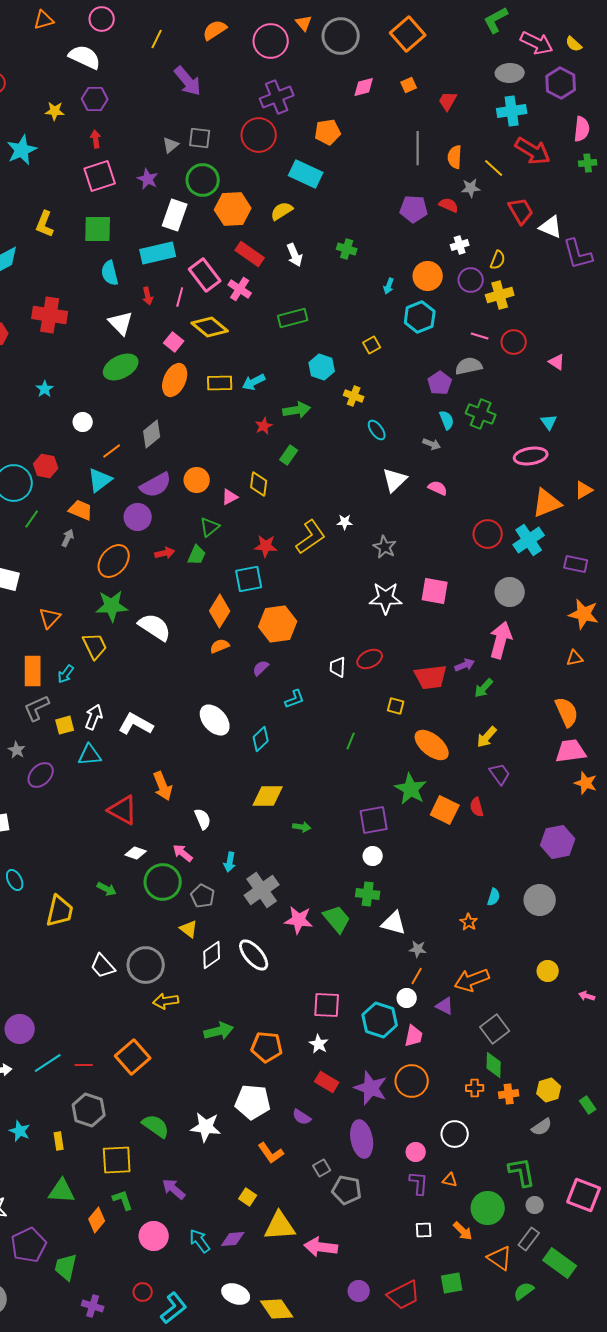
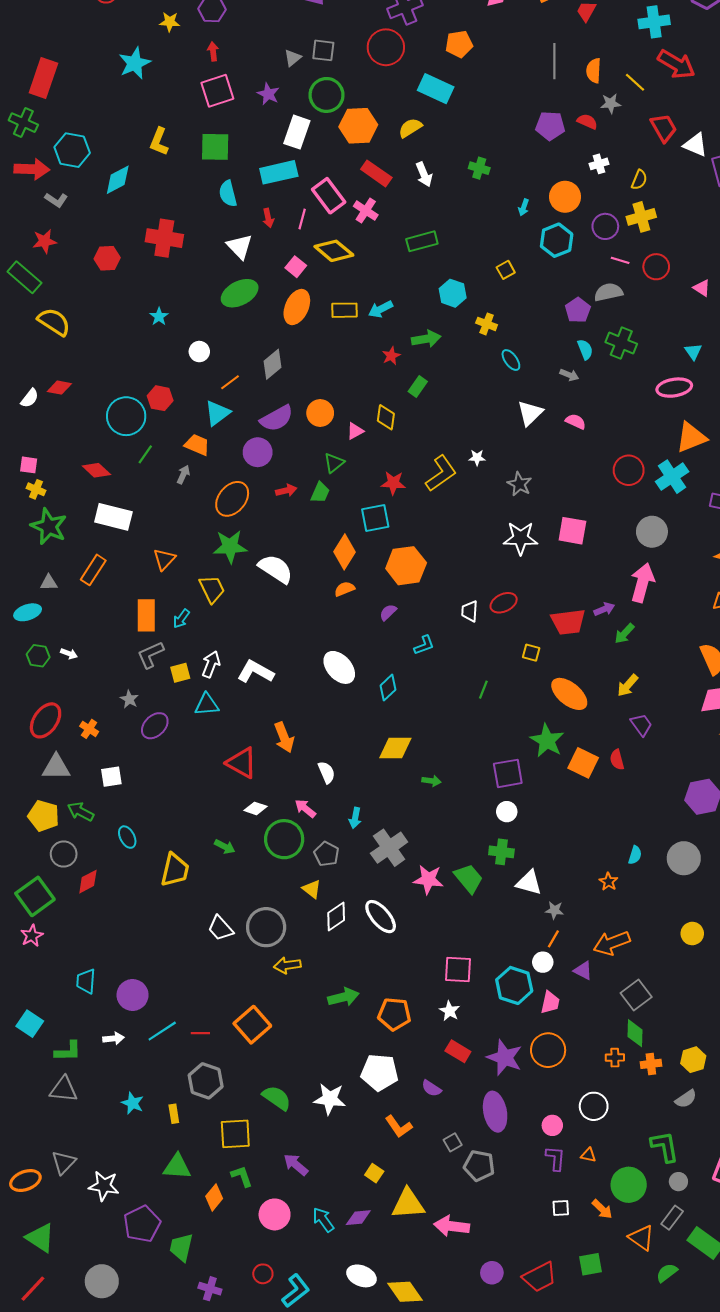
purple circle: (471, 280) -> (605, 226), moved

